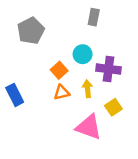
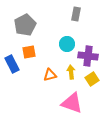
orange square: (59, 70) -> (29, 52), moved, turned 32
blue rectangle: (15, 95) -> (12, 64), moved
yellow square: (113, 107) -> (92, 79), moved

